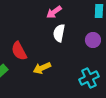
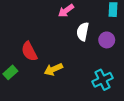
white semicircle: (59, 33) -> (83, 32), moved

